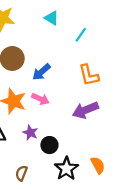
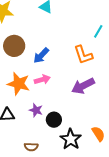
cyan line: (81, 35) -> (98, 31), moved
pink arrow: (40, 99) -> (42, 80), turned -35
brown semicircle: (21, 173) -> (31, 147), turned -104

